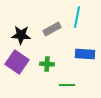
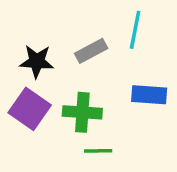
green cross: (47, 64) -> (82, 112), size x1.5
green line: (67, 85) -> (98, 151), moved

